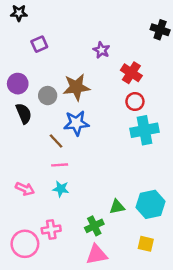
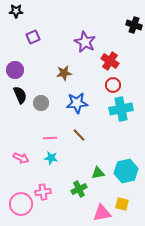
purple star: (101, 50) -> (85, 42), size x1.5
brown star: (76, 87) -> (64, 73), size x0.7
gray circle: (48, 96) -> (41, 103), moved
blue star: (76, 123) -> (77, 103), moved
brown line: (56, 141) -> (79, 135), moved
pink triangle: (97, 255) -> (102, 213), moved

